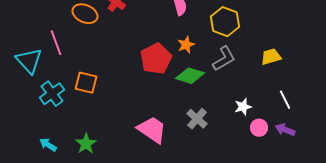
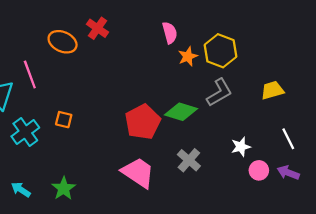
orange star: (186, 45) -> (188, 56), moved
red pentagon: (156, 59) -> (143, 122), moved
orange square: (86, 83) -> (64, 120), size x0.7

